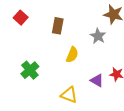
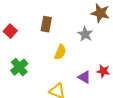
red square: (21, 18) -> (10, 31), moved

